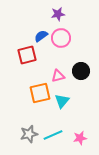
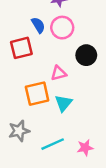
blue semicircle: (41, 36) -> (38, 25), turned 96
black circle: (81, 71) -> (86, 55), moved
gray star: (29, 134) -> (19, 131), moved

